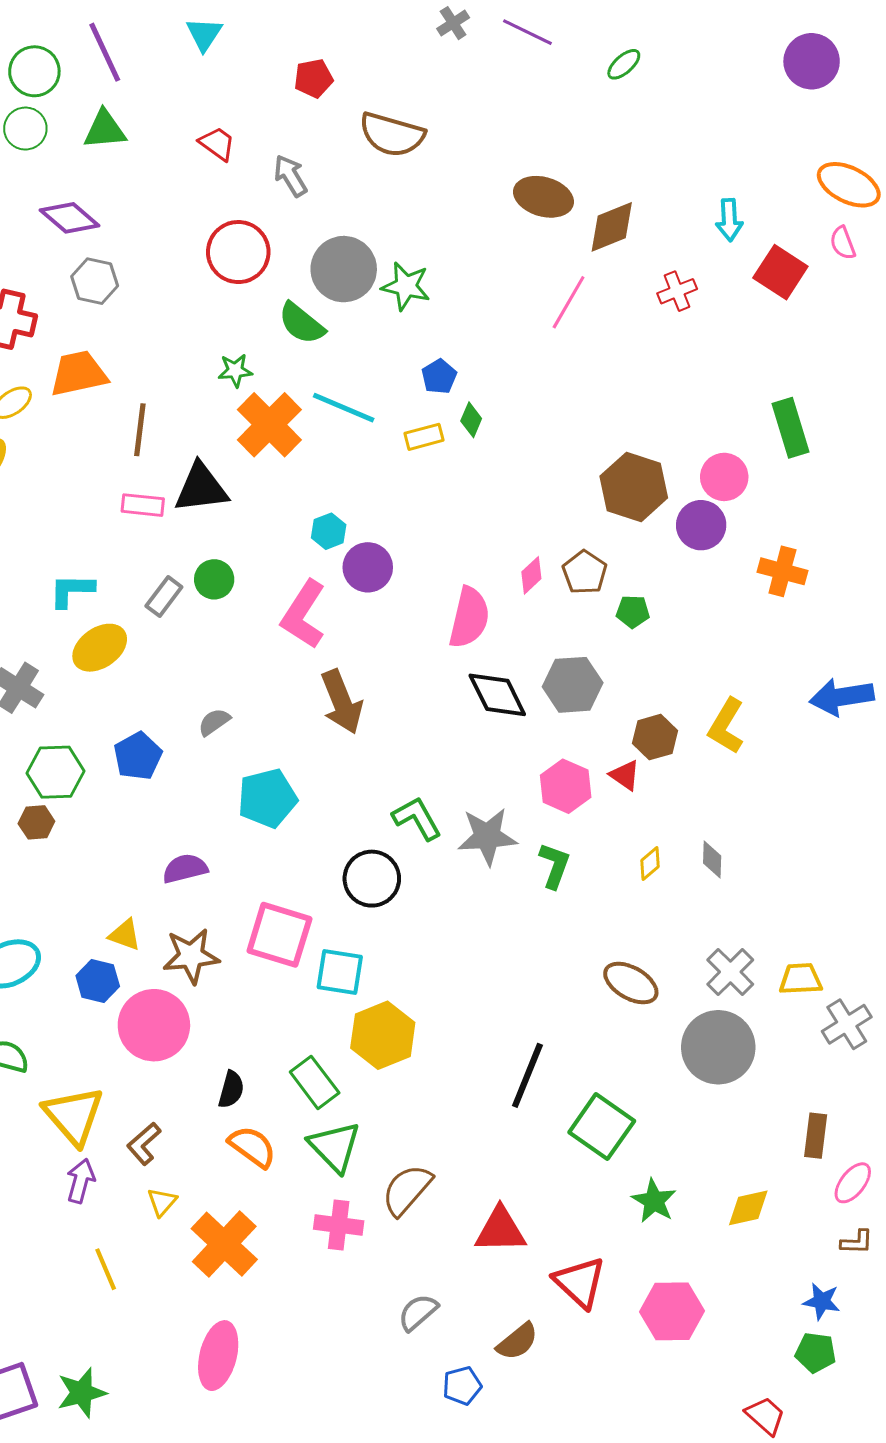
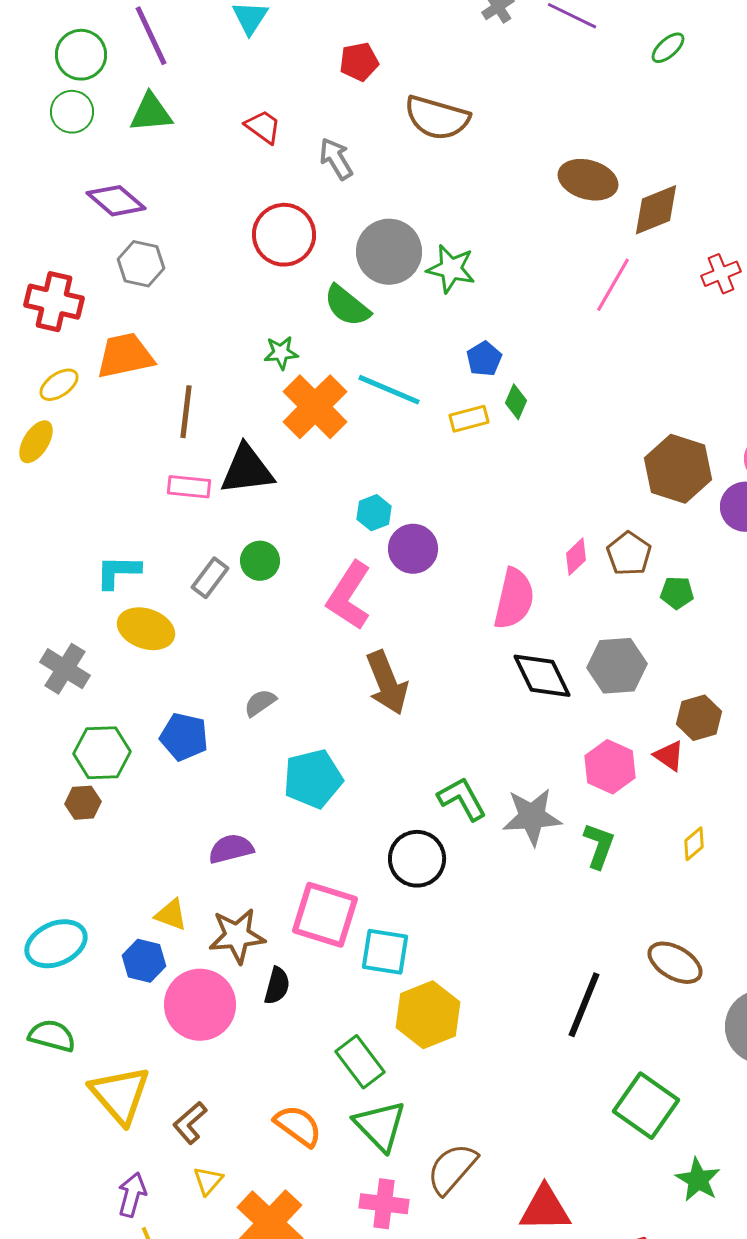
yellow ellipse: (100, 648) -> (146, 629), turned 54
blue pentagon: (138, 756) -> (184, 737), turned -30
black line: (527, 1075) -> (584, 1005), moved
black semicircle: (231, 1089) -> (277, 986), moved
purple arrow: (81, 1181) -> (132, 1195), moved

